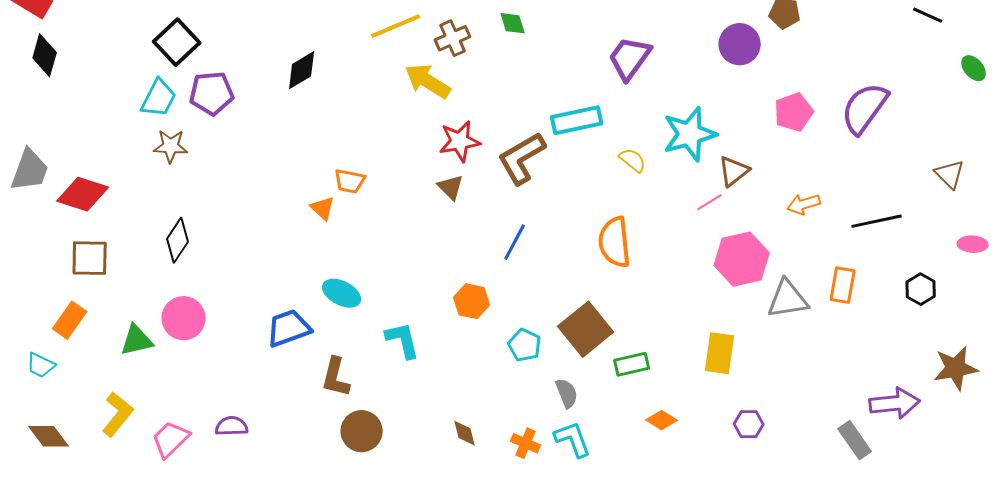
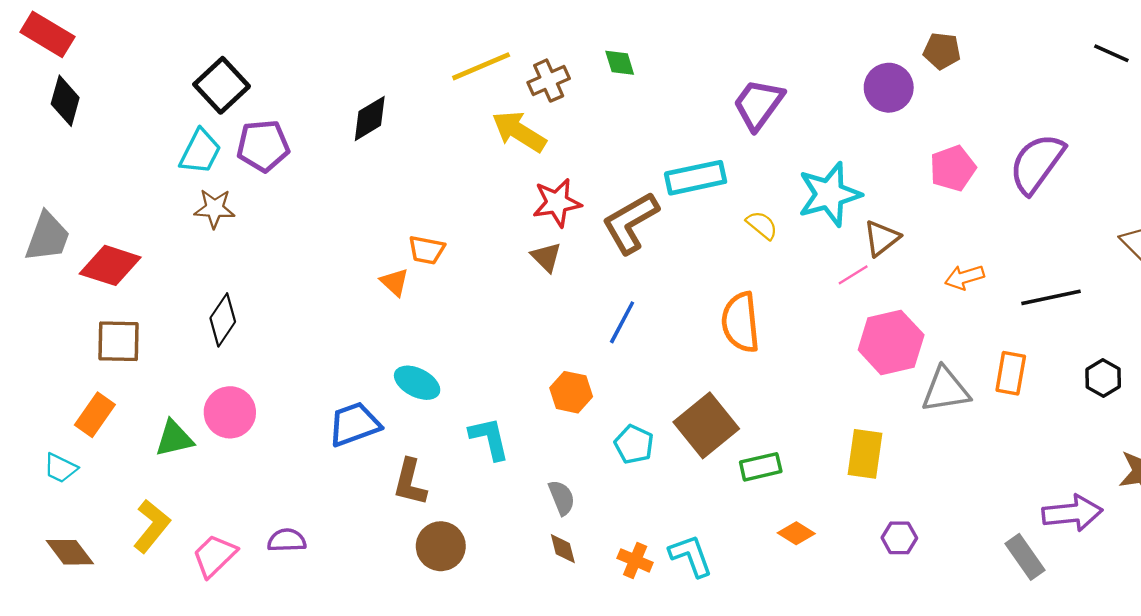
gray semicircle: (567, 393) -> (562, 498), moved

